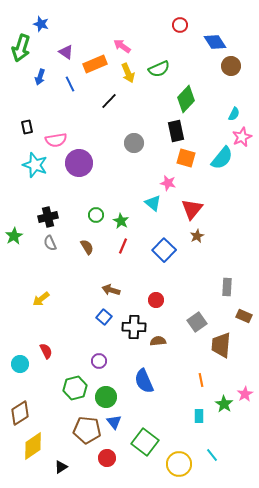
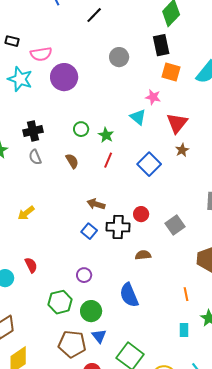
black rectangle: (27, 127) -> (12, 41), turned -64
gray square: (197, 322) -> (175, 225), moved
black cross: (134, 327) -> (118, 227), moved

